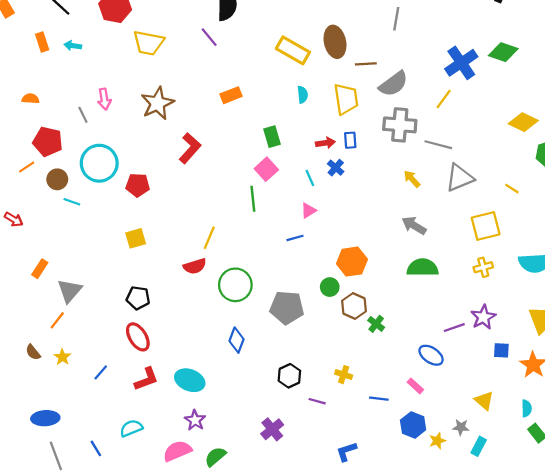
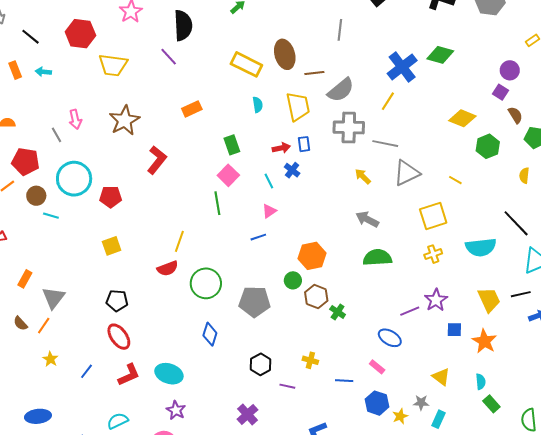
brown semicircle: (33, 352) -> (20, 323), moved

